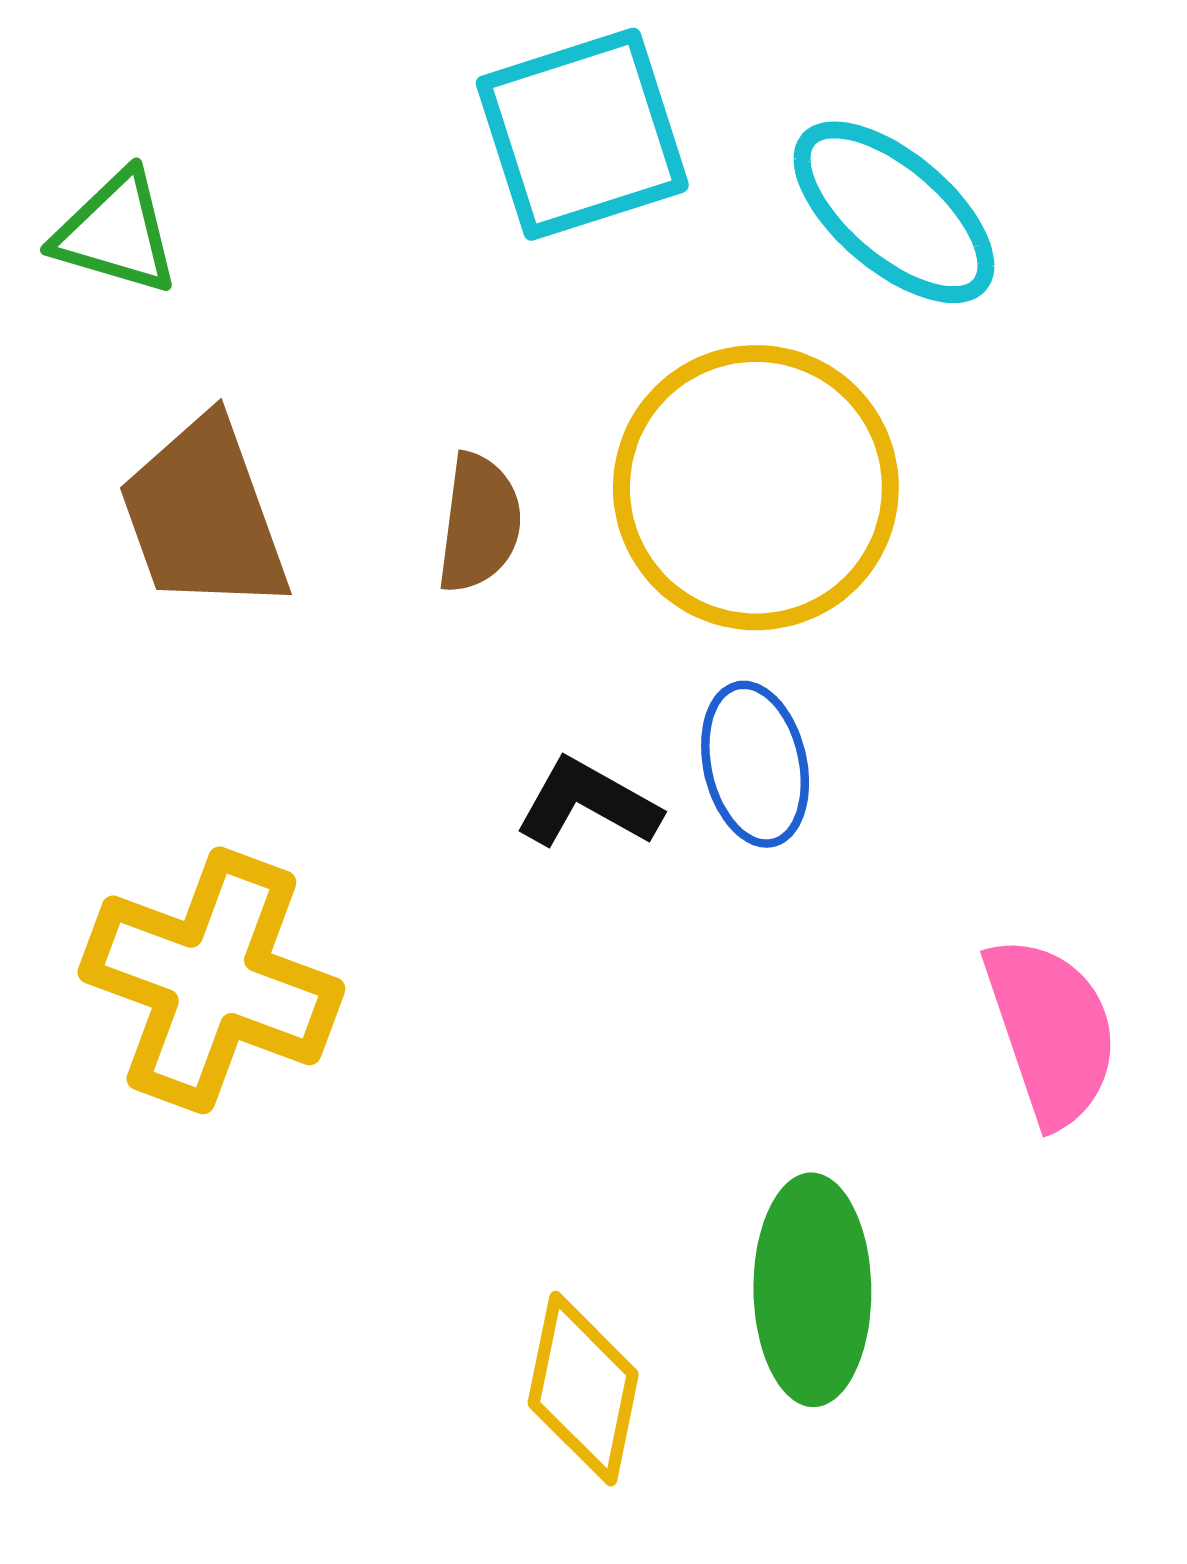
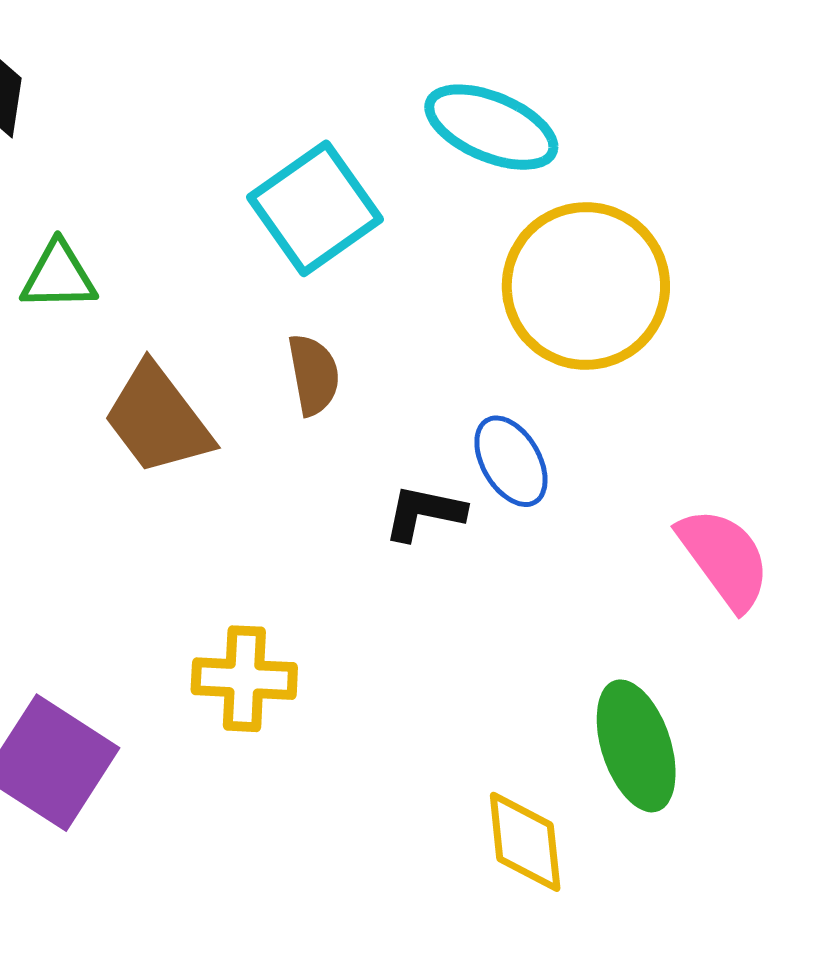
cyan square: (582, 134) -> (315, 208), moved
yellow circle: (756, 488) -> (586, 286), moved
yellow cross: (211, 980) -> (244, 679), size x0.7

